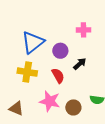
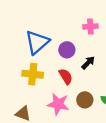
brown circle: (73, 107) -> (85, 100), moved

